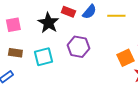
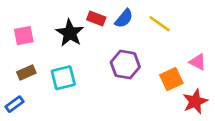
yellow line: (116, 16) -> (160, 24), turned 36
purple hexagon: (78, 47) -> (125, 65), moved
brown rectangle: (15, 53) -> (26, 72), turned -32

